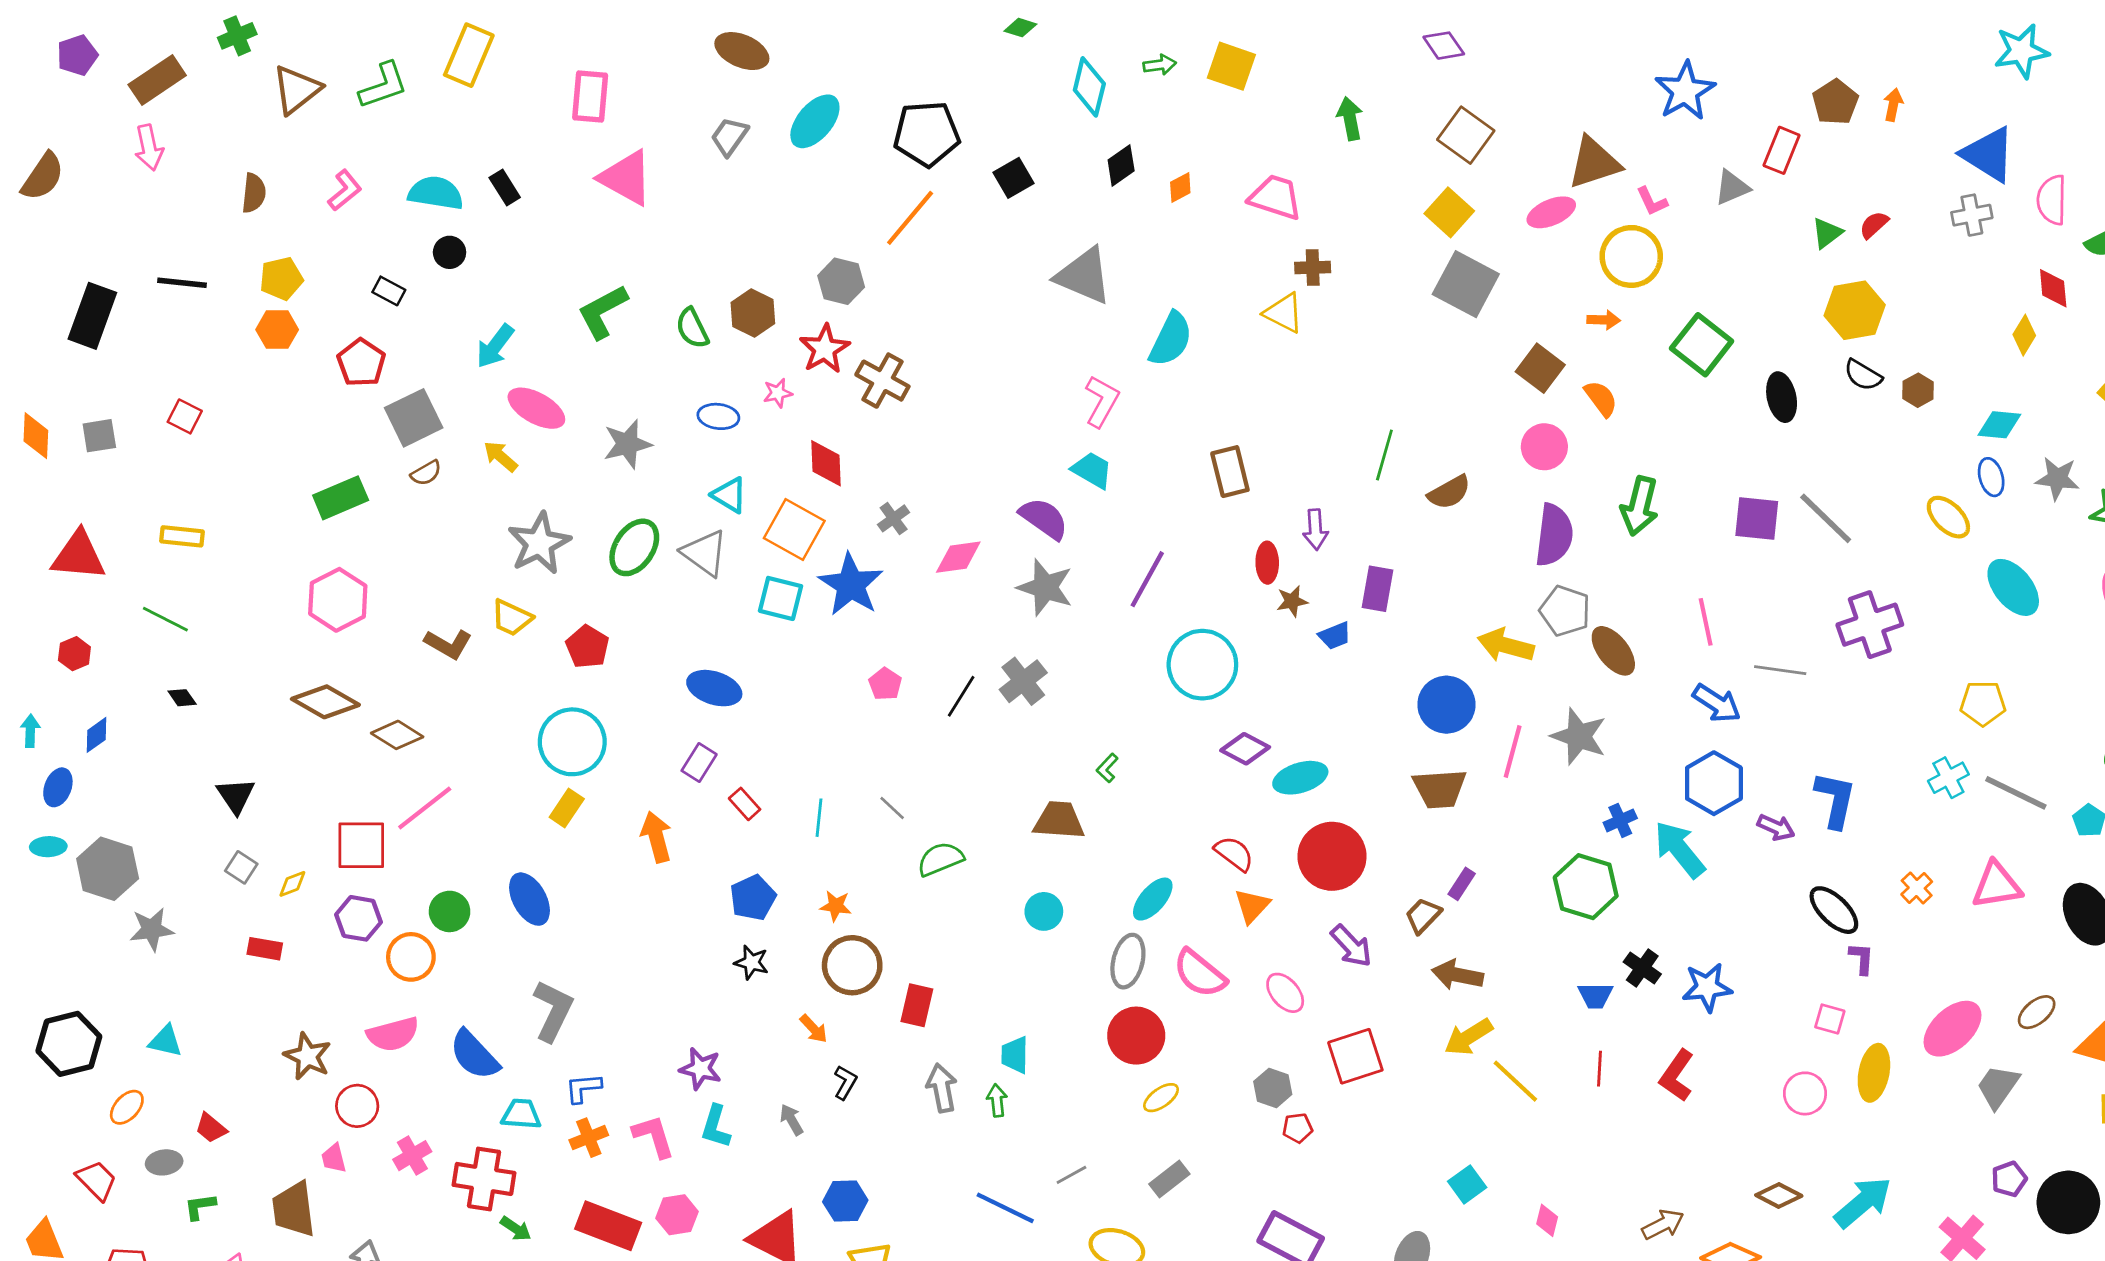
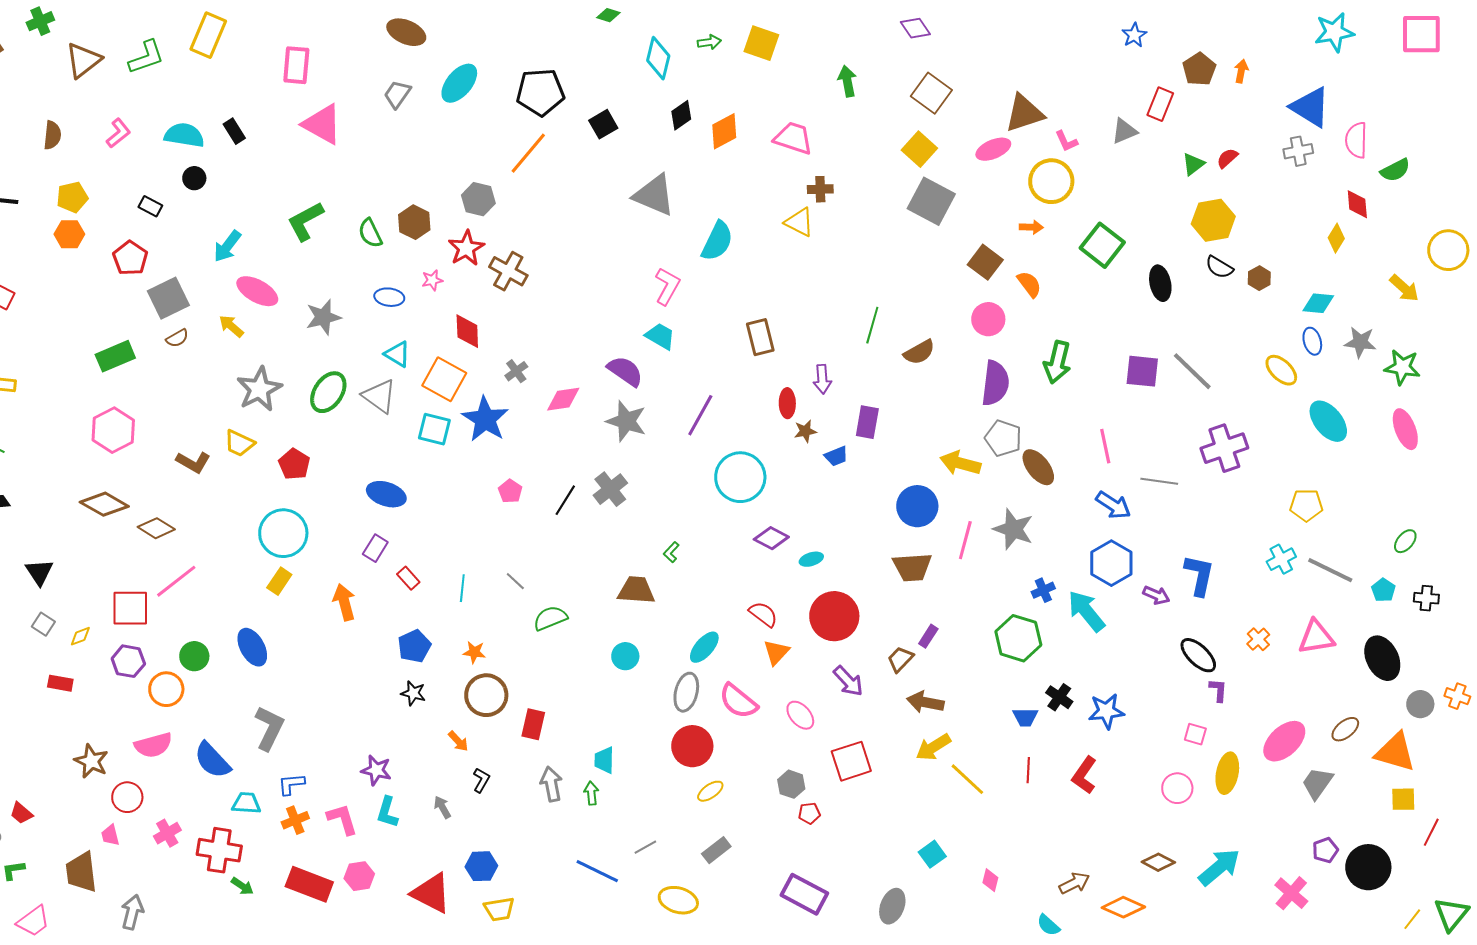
blue star: (1685, 91) -> (1134, 35), moved, size x0.6
orange diamond: (1180, 188) -> (724, 131), size x1.6
cyan ellipse: (1300, 778) -> (811, 559), size x0.6

